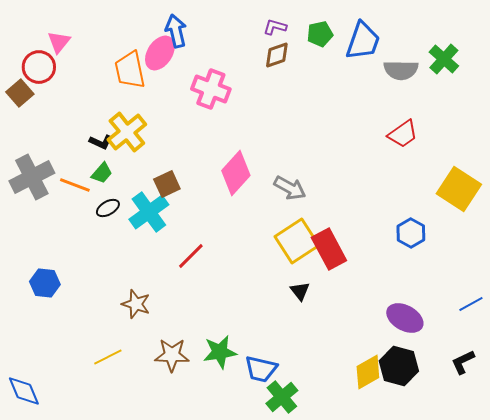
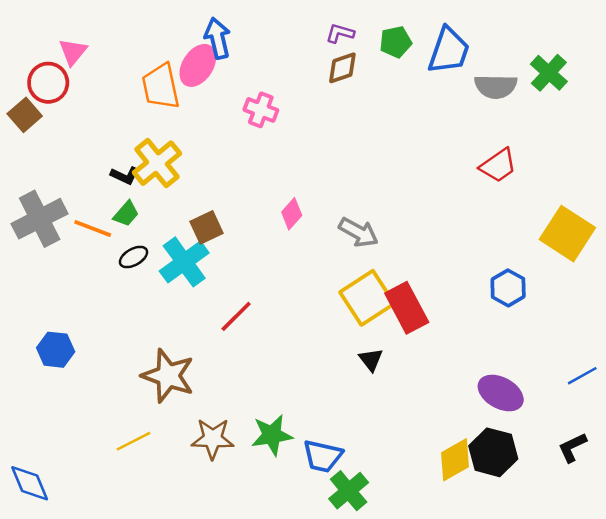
pink cross: (211, 89) -> (261, 110), size x0.7
pink diamond: (236, 173) -> (292, 214), size x0.6
brown star: (136, 304) -> (168, 376), size x1.5

